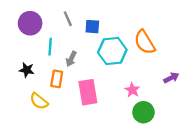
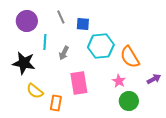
orange semicircle: (145, 42) -> (130, 57), moved
black star: (27, 70) -> (24, 63), size x1.6
purple arrow: (171, 78) -> (154, 79), moved
orange rectangle: (57, 79) -> (56, 103), moved

